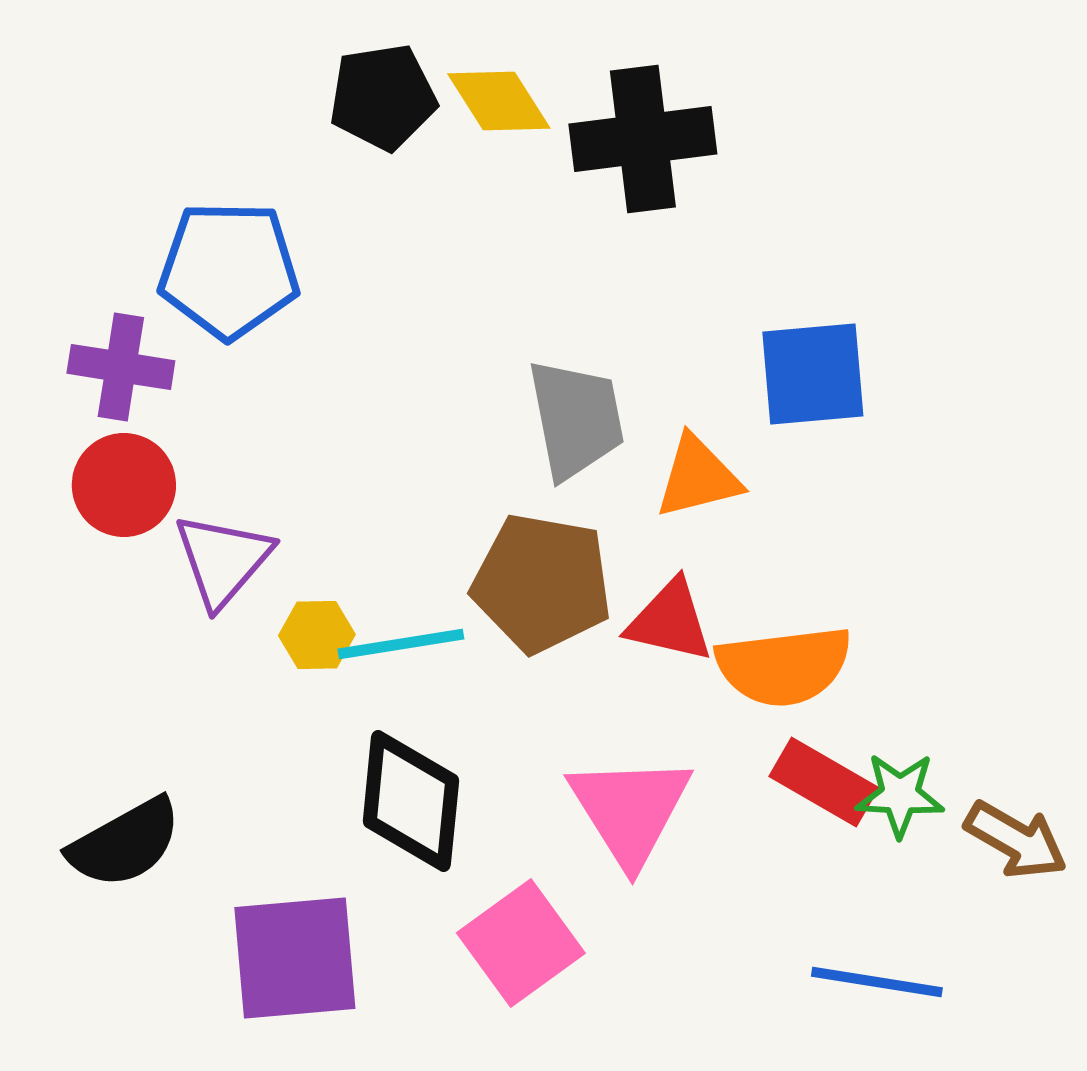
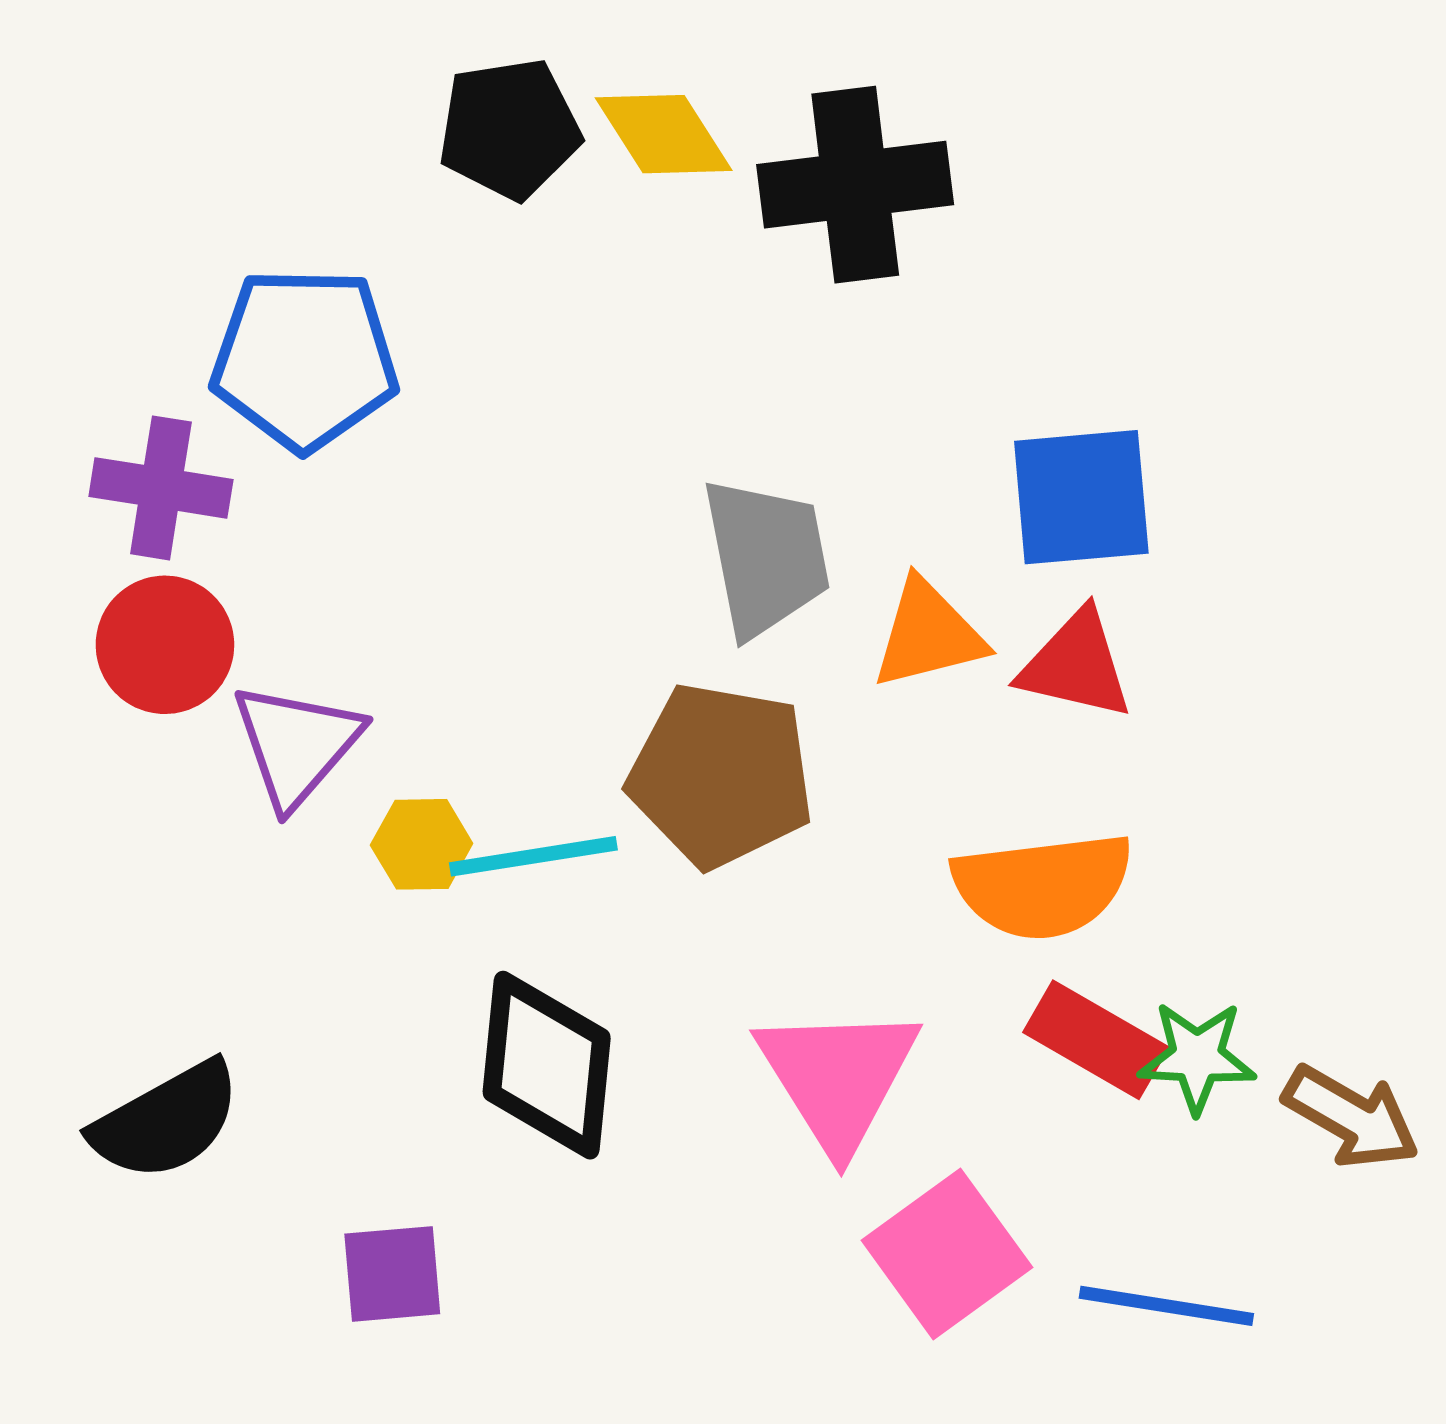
red triangle: (670, 621) -> (1076, 665), moved
pink square: (521, 943) -> (947, 1254), moved
purple square: (295, 958) -> (392, 1274), size x0.6

